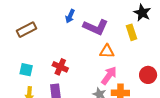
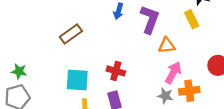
purple L-shape: (96, 27) -> (150, 19), turned -85
cyan square: (26, 70) -> (77, 80), size x1.5

